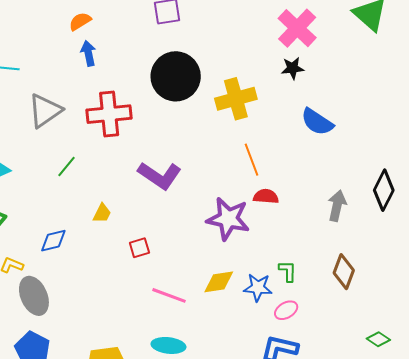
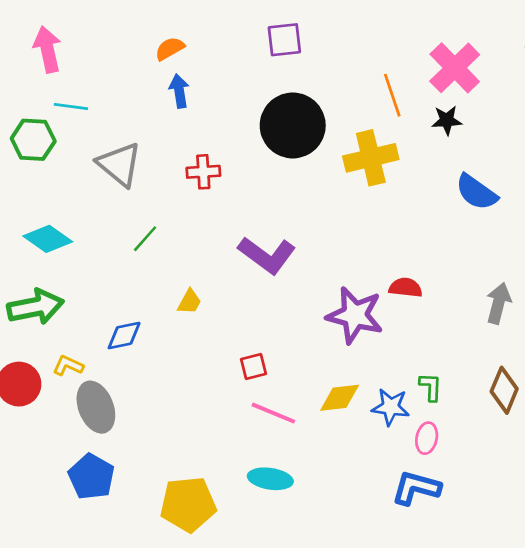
gray triangle: (45, 111) -> (119, 164), turned -48
red cross: (109, 114) -> (203, 172), size x0.6
orange line: (252, 160) -> (392, 95), moved
red square: (139, 248) -> (254, 367), moved
pink ellipse: (286, 310) -> (427, 438), turned -50

